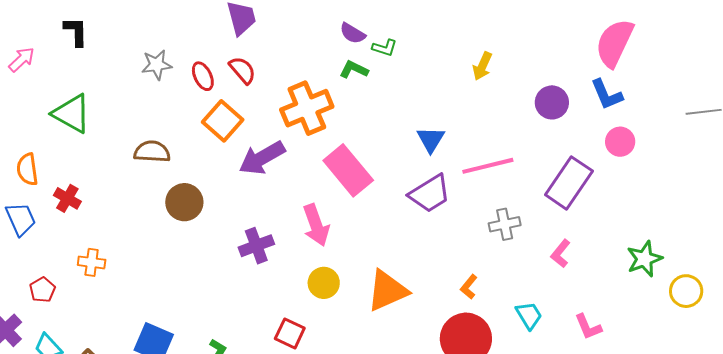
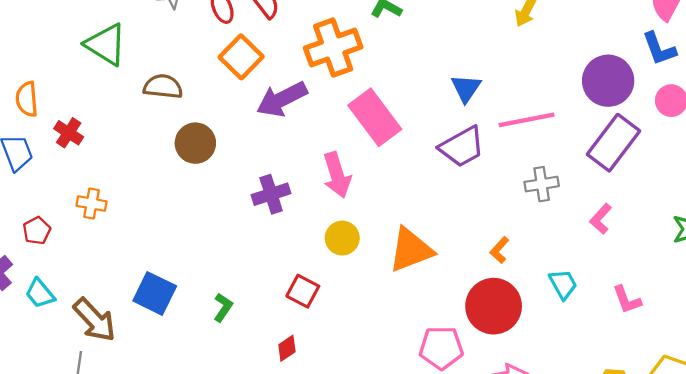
purple circle: (552, 102) -> (608, 81), moved, size x1.4
green triangle: (72, 113) -> (106, 44), moved

